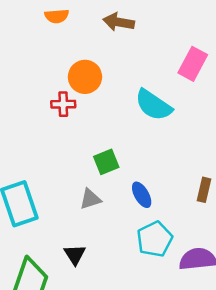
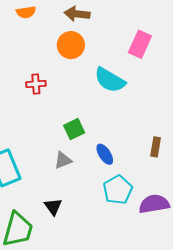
orange circle: (85, 77) -> (71, 45), moved

